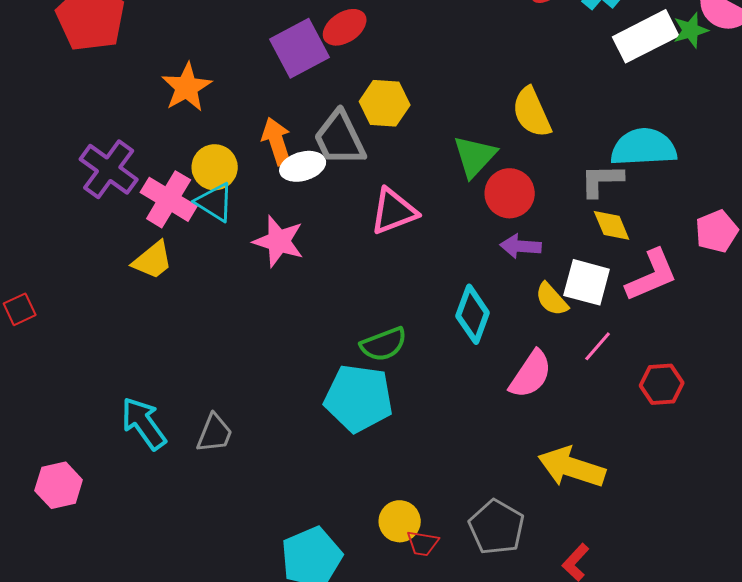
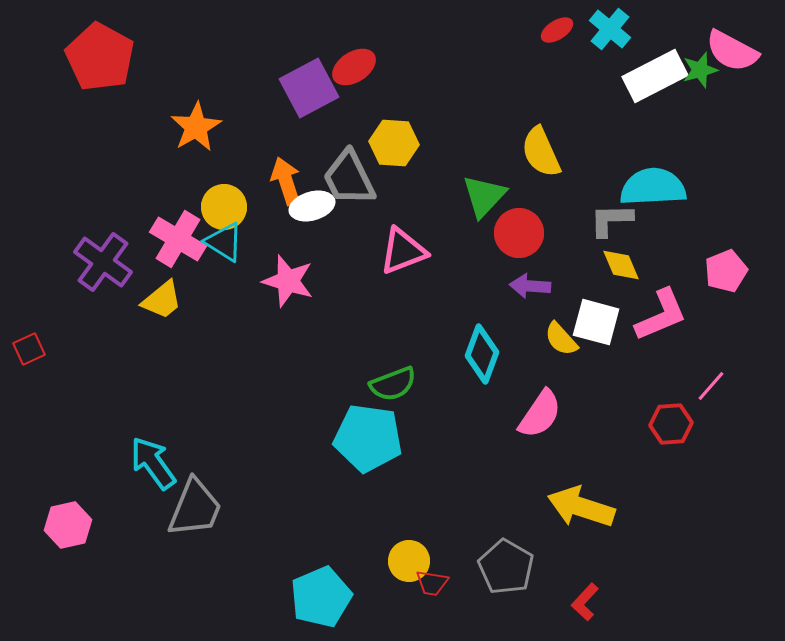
purple cross: (109, 169) -> (103, 262), moved
pink line: (598, 346) -> (711, 386), moved
gray trapezoid: (215, 433) -> (195, 508), moved, size x1.5

